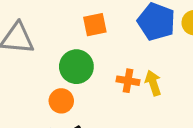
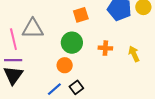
yellow arrow: (153, 83) -> (134, 54), moved

